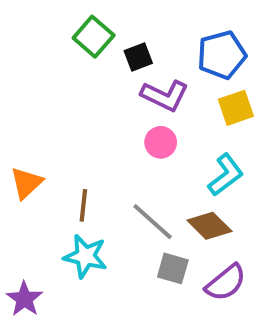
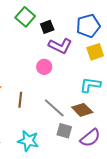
pink circle: (161, 142) -> (44, 67), moved
cyan L-shape: (226, 175) -> (90, 85), turned -135
cyan star: (85, 256) -> (28, 141), moved

